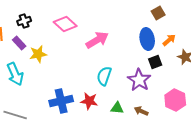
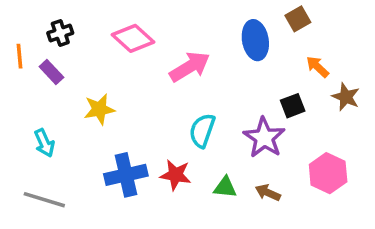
blue ellipse: (147, 39) -> (255, 40), moved
orange arrow: (169, 40) -> (317, 67), turned -96
yellow star: (38, 54) -> (99, 109), moved
cyan arrow: (15, 74) -> (44, 143), moved, size x0.7

